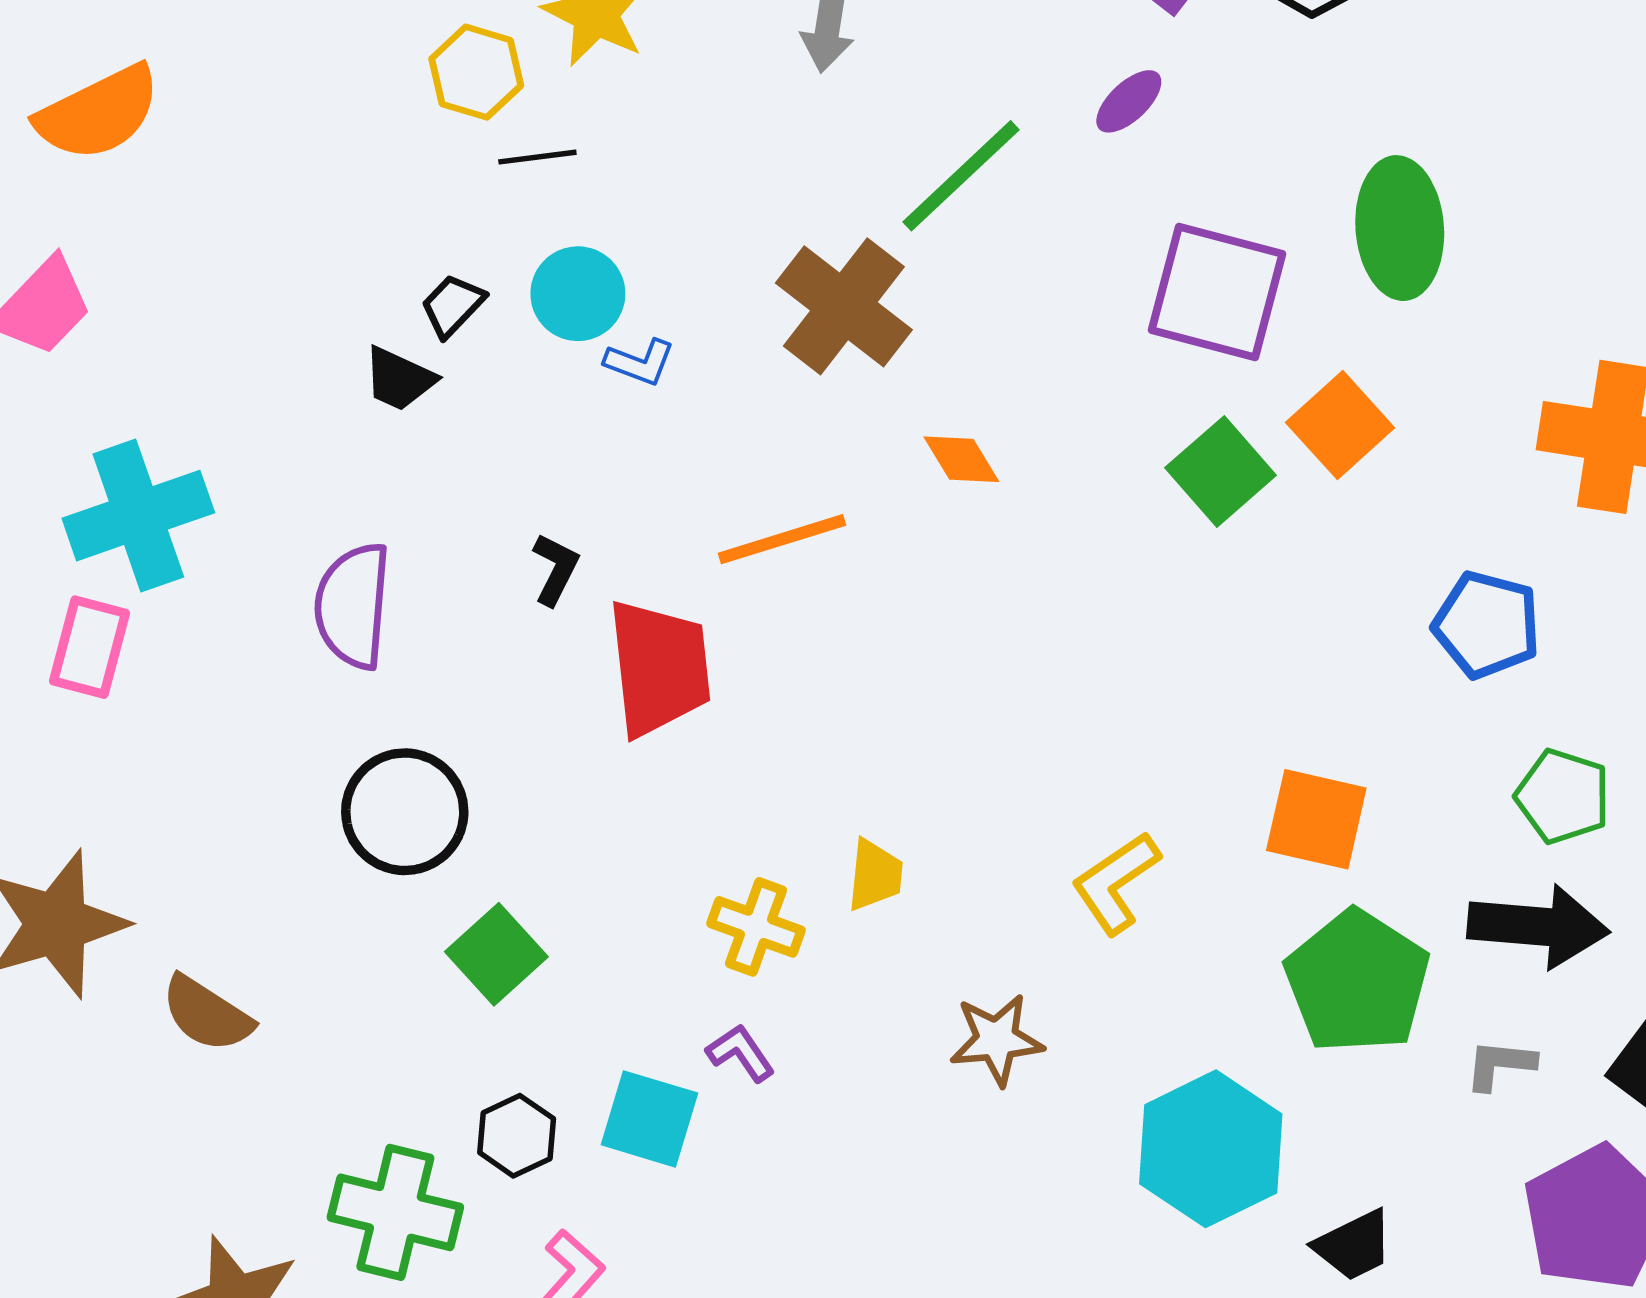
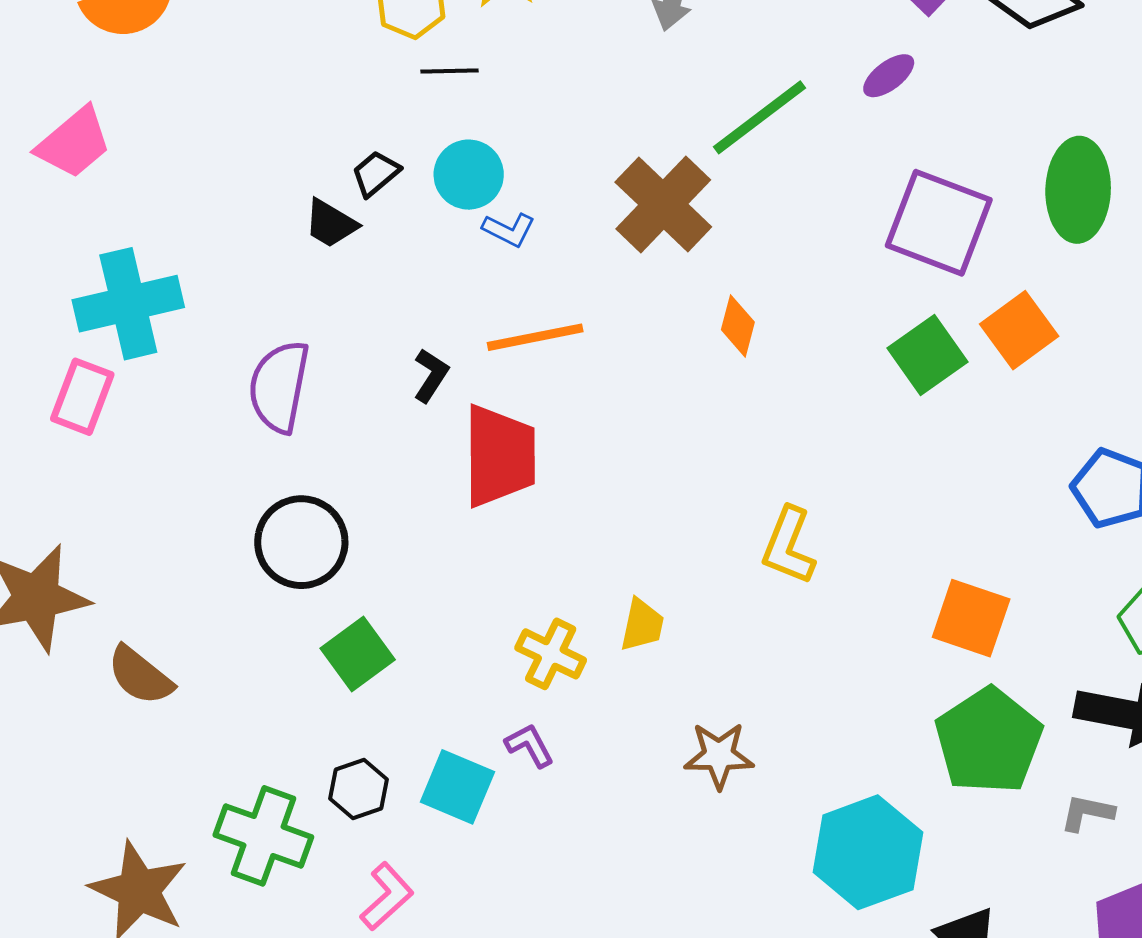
orange diamond: (961, 459) -> (738, 326), turned 40
orange line: (782, 539) -> (535, 337), moved
yellow L-shape: (1116, 883) -> (788, 546), moved, turned -40

